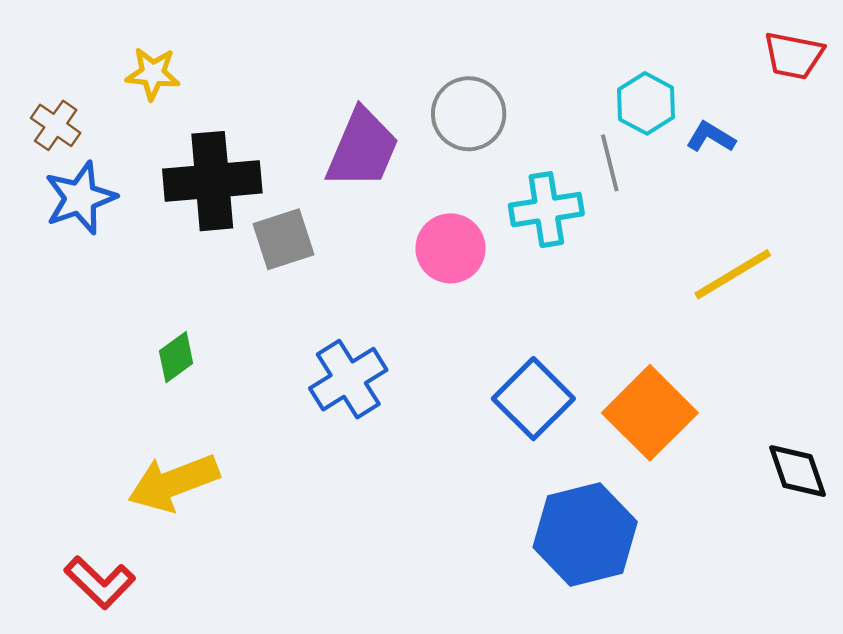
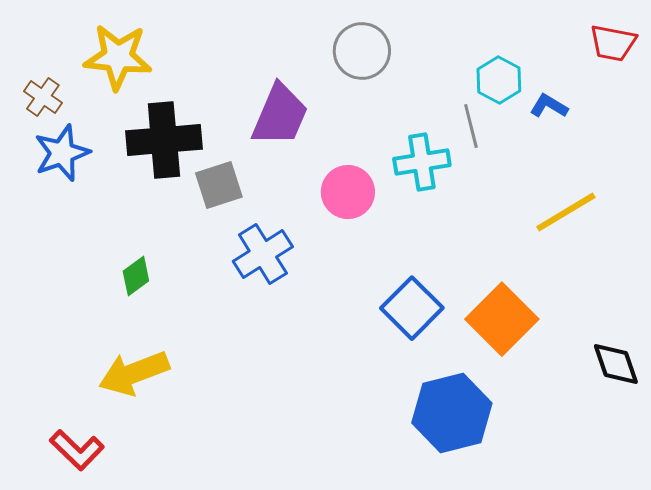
yellow star: (153, 74) -> (118, 57), size x1.6
gray circle: (469, 114) -> (362, 51), moved
blue cross: (348, 379) -> (263, 254), moved

